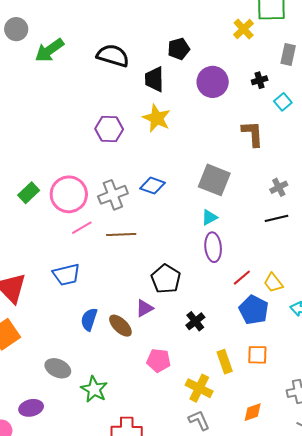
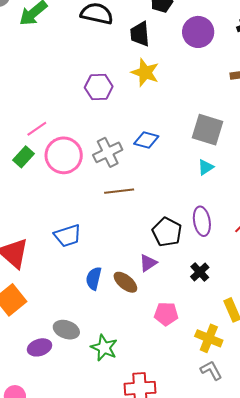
pink line: (82, 228) -> (37, 129), moved
purple ellipse: (213, 247) -> (202, 221), moved
purple ellipse: (31, 408) -> (39, 347), moved

